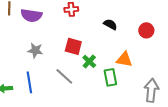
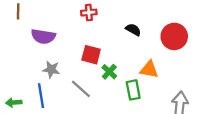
purple semicircle: (31, 15) -> (43, 36), moved
red circle: (146, 30) -> (174, 36), size x1.5
gray star: (35, 50) -> (51, 69), moved

